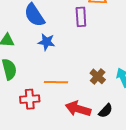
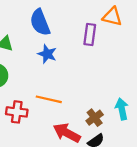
brown cross: (98, 76) -> (95, 118), moved

